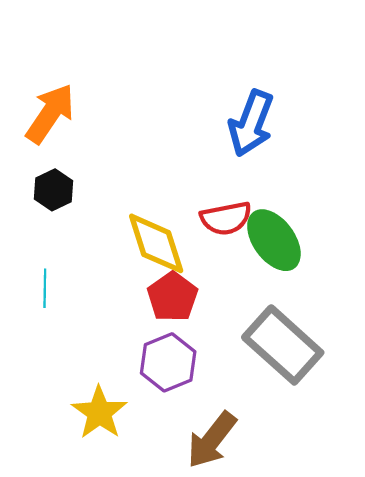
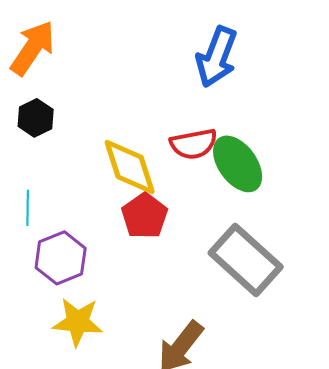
purple hexagon: (168, 362) -> (61, 258), moved
yellow star: (99, 413) -> (78, 322), turned -30

